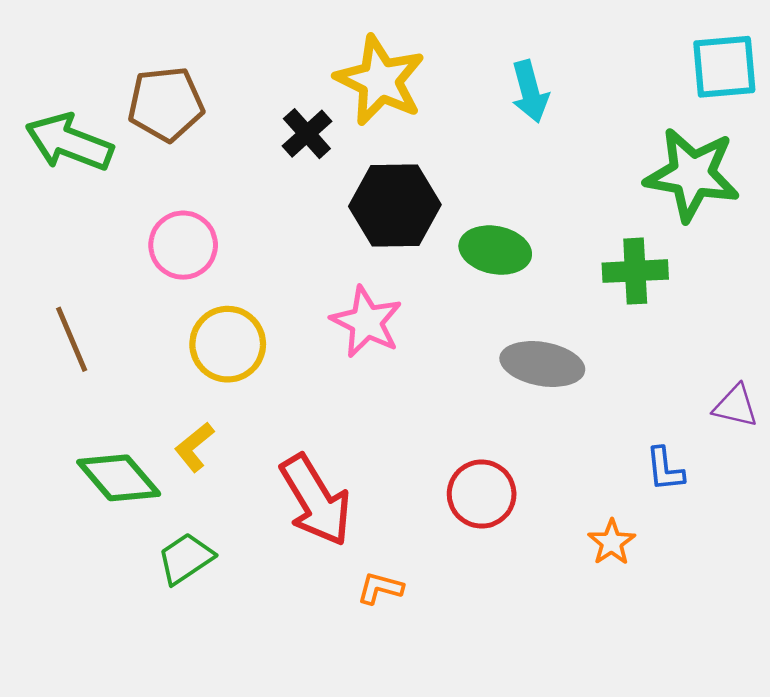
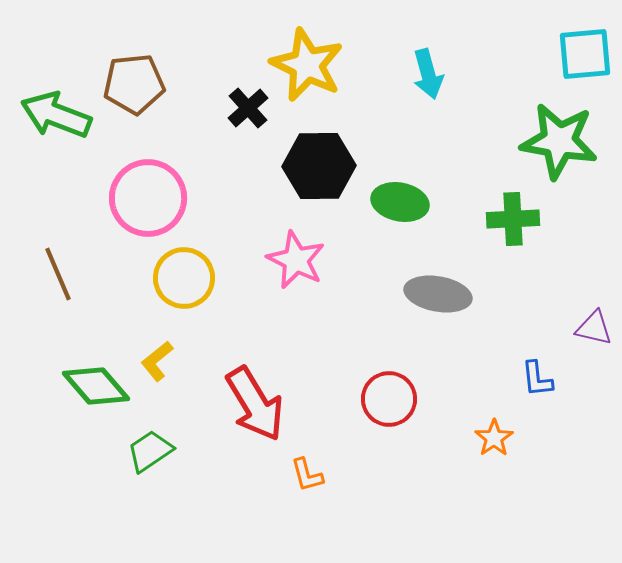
pink circle: (183, 245) -> (148, 198), size x1.4
orange L-shape: (380, 588) -> (307, 475), turned -120

